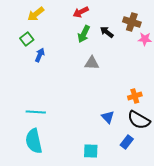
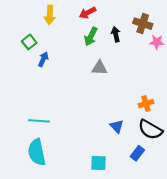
yellow arrow: (36, 14) -> (50, 15), moved, turned -48
black arrow: (107, 32) -> (116, 34), turned 40

